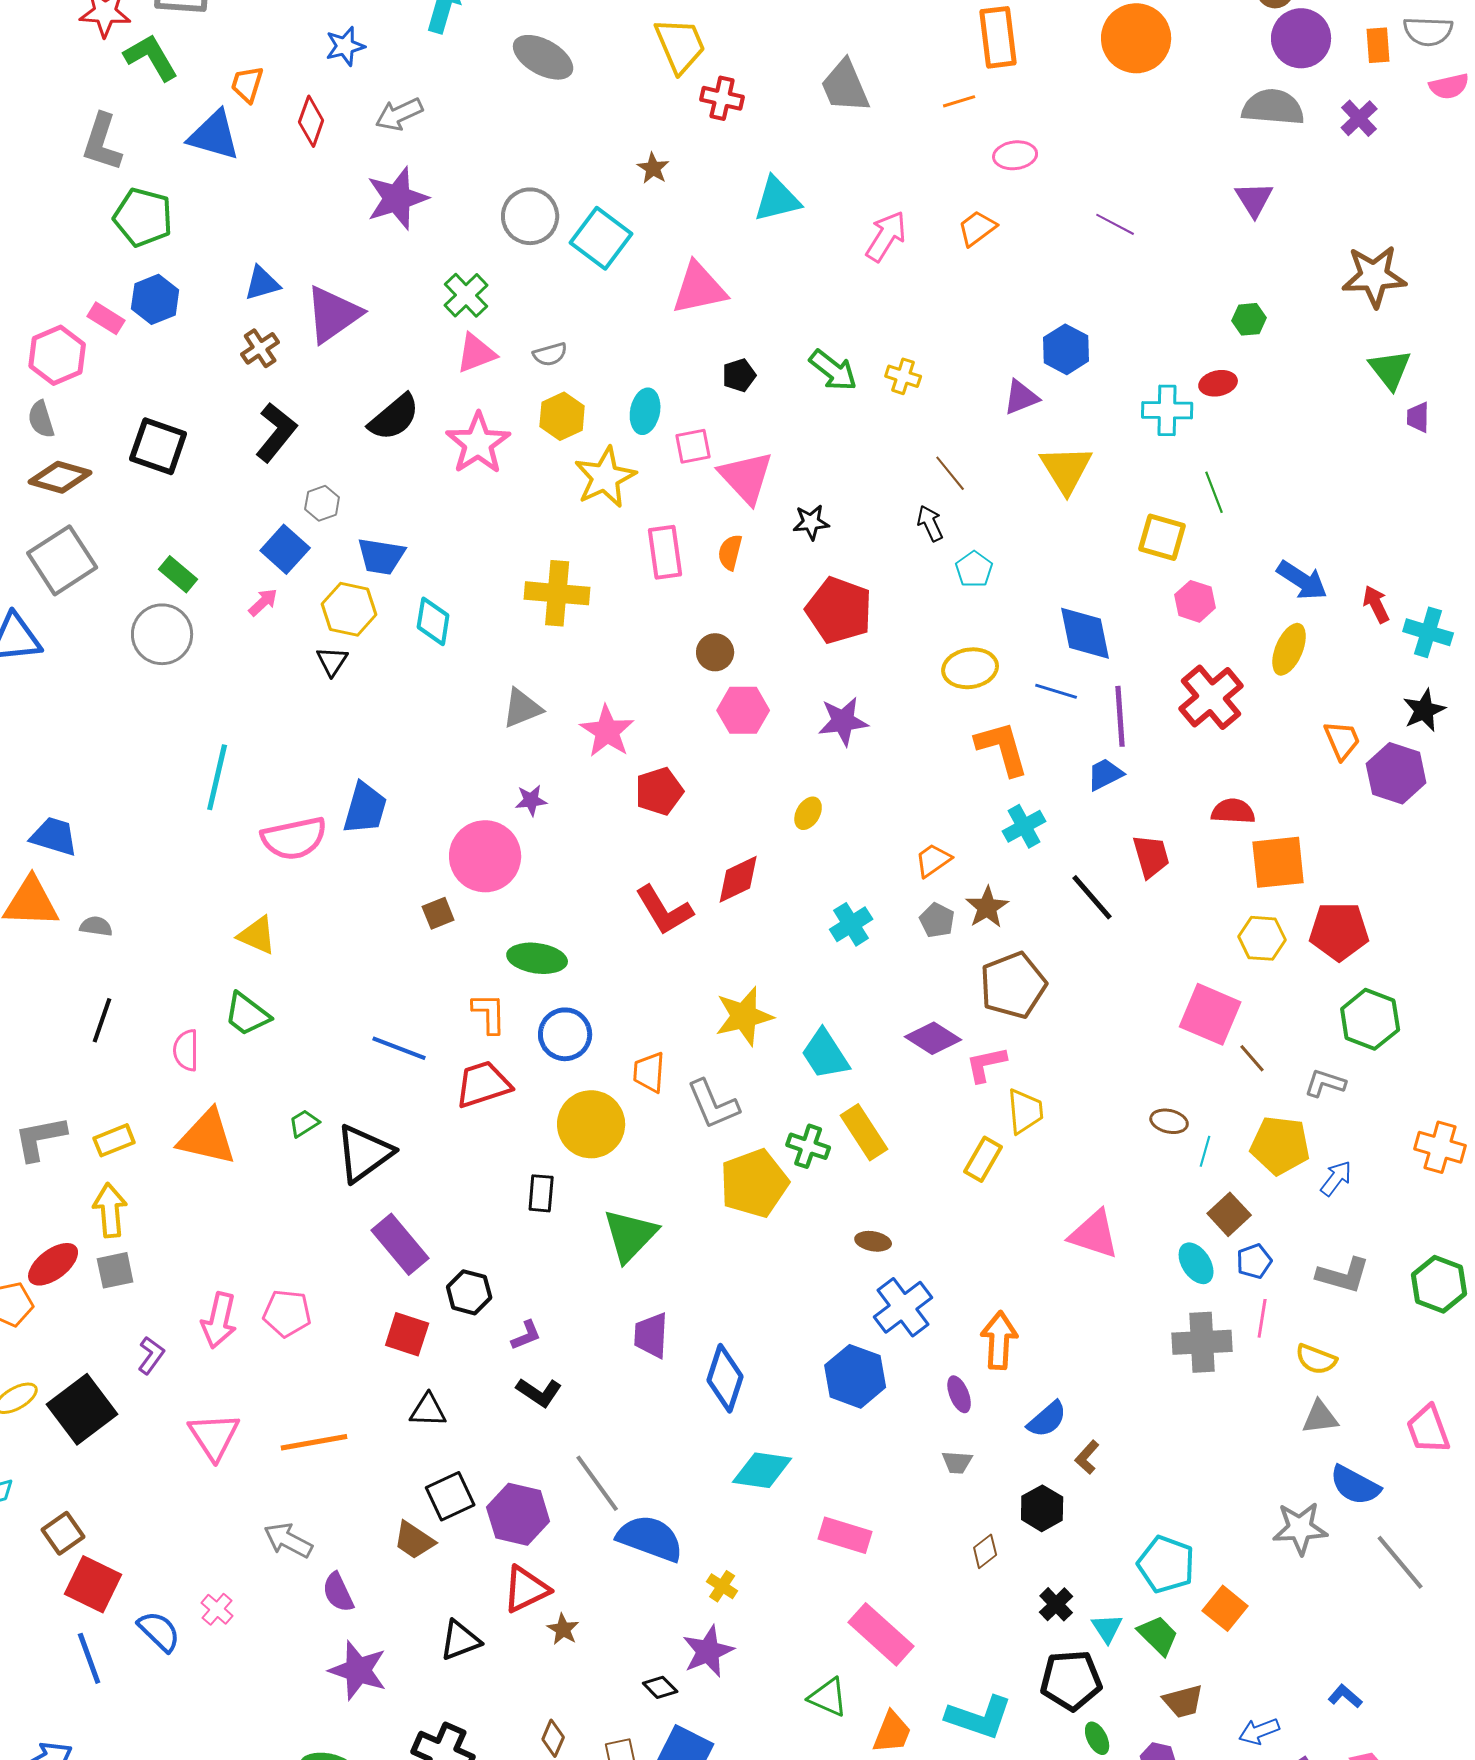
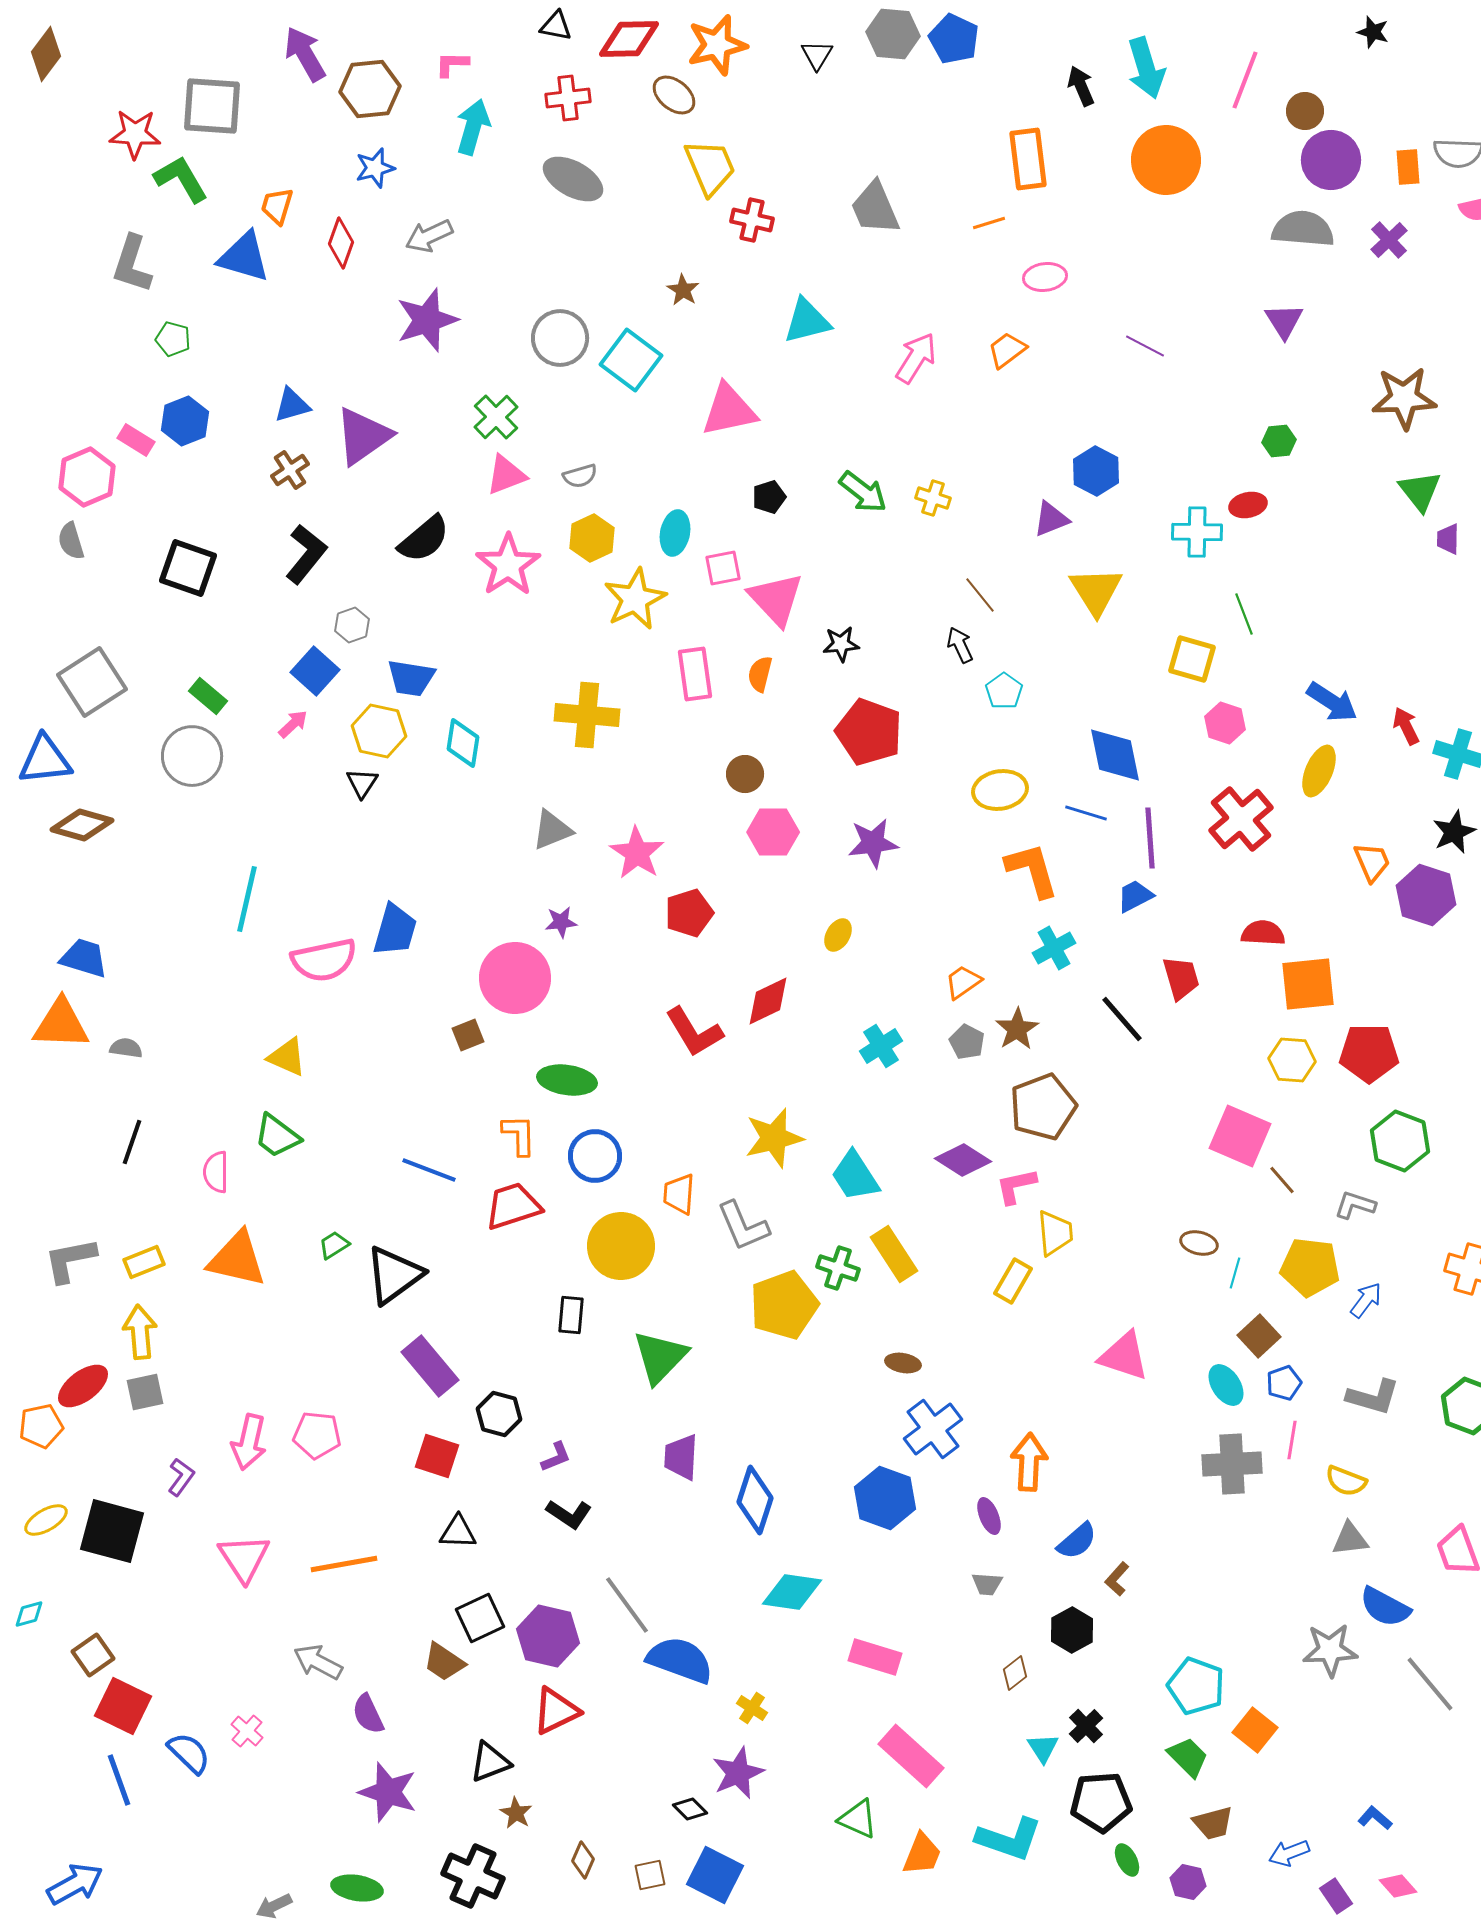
green pentagon: (143, 217) -> (173, 339), size x0.6
brown diamond: (60, 477) -> (82, 825), moved
black square: (82, 1409) -> (112, 1531), turned -38
cyan triangle: (1107, 1628) -> (1043, 1748), moved
brown star: (563, 1629) -> (516, 1813), moved

